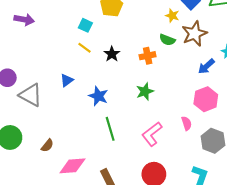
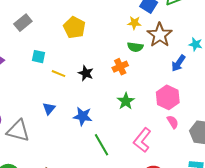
cyan square: (85, 25) -> (39, 57), moved
pink hexagon: (206, 99) -> (168, 97), moved

